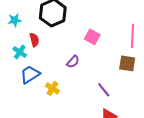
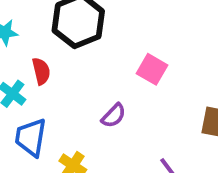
blue trapezoid: (30, 74) -> (31, 137), turned -50

